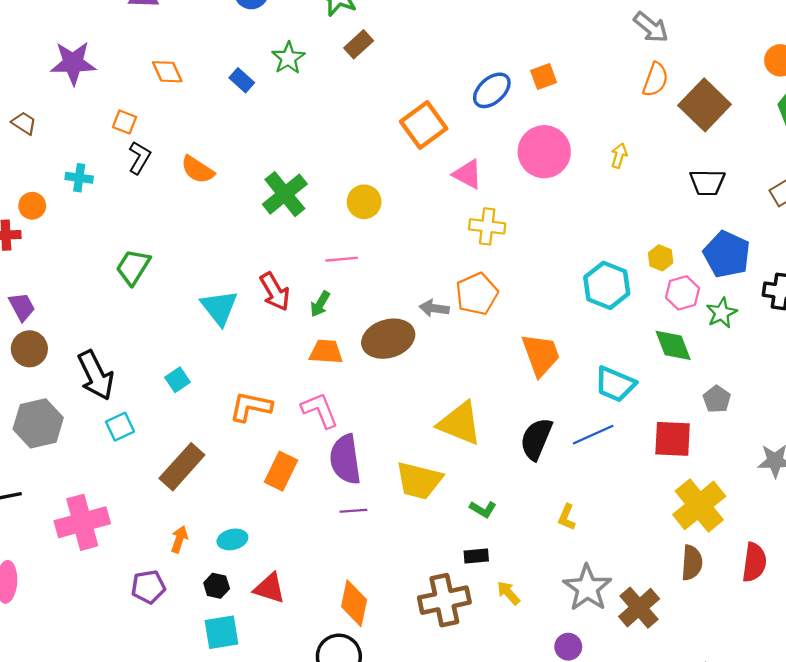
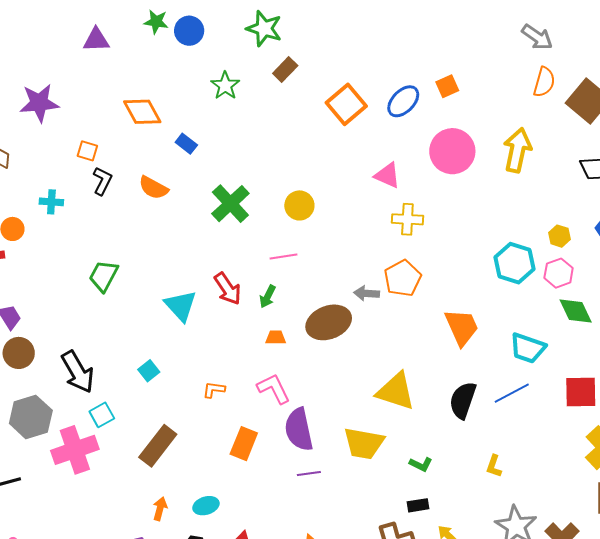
orange diamond: (167, 72) -> (142, 112), moved, size x1.4
blue rectangle: (242, 80) -> (186, 144), moved
orange square: (424, 125) -> (346, 104), moved
yellow arrow: (619, 156) -> (517, 150), size x2.0
pink hexagon: (683, 293) -> (559, 273), moved
orange trapezoid: (326, 352) -> (276, 338), size x0.7
orange L-shape: (251, 407) -> (214, 390), size x0.6
pink cross: (82, 522) -> (75, 450), moved

